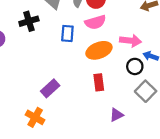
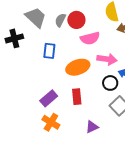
pink semicircle: (95, 22) -> (90, 38), moved
purple rectangle: (50, 88) -> (49, 98), moved
orange cross: (35, 117) -> (51, 122), moved

